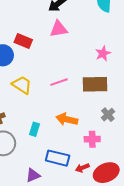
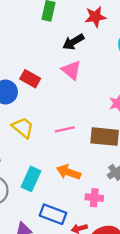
pink triangle: (59, 29) -> (71, 70), turned 42
cyan rectangle: (34, 129) -> (31, 179), size x1.5

